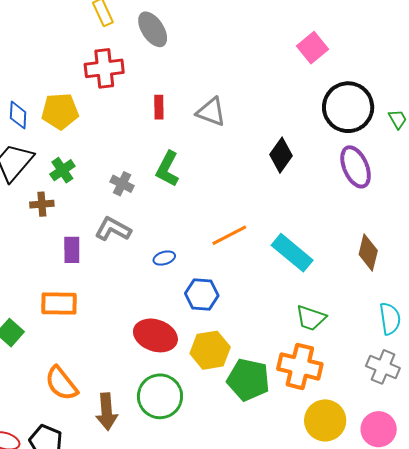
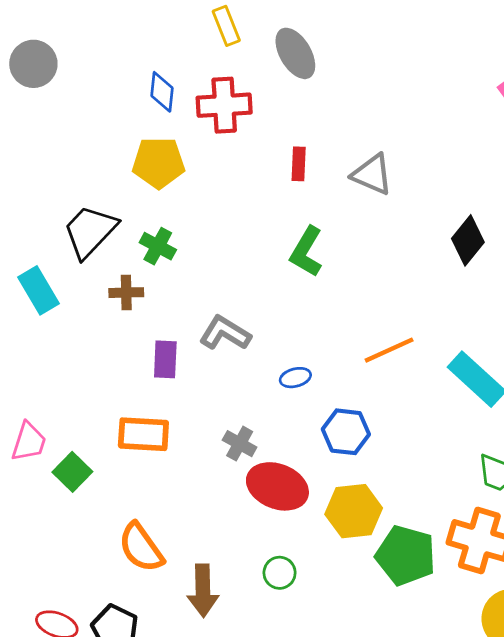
blue diamond: (18, 115) -> (162, 92), moved
green cross: (62, 170) -> (158, 246), turned -30
gray cross: (122, 184) -> (240, 444), moved
green circle: (160, 396) -> (280, 573), size x0.5

